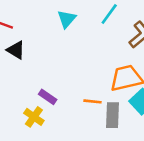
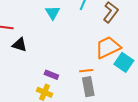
gray rectangle: (113, 115) -> (88, 87), moved

